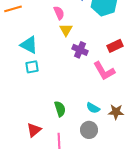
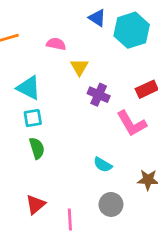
pink semicircle: (59, 13) -> (56, 44), moved, turned -56
cyan semicircle: (93, 108) -> (103, 165), moved
green semicircle: (60, 109) -> (37, 148), moved

